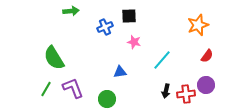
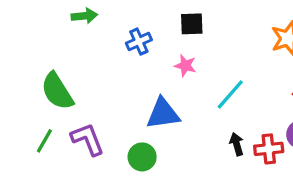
black square: (129, 16) -> (192, 24), moved
blue triangle: (120, 72) -> (163, 114), size x1.6
black arrow: (166, 91) -> (237, 144), turned 152

